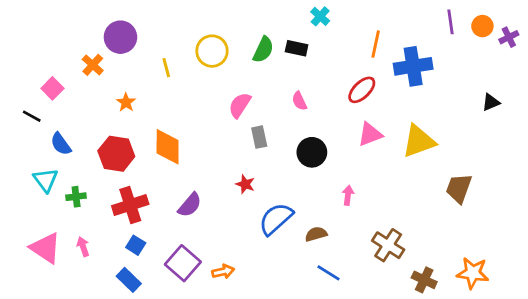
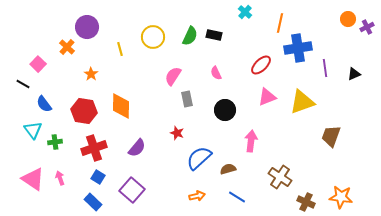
cyan cross: (320, 16) -> (245, 12), moved
purple line: (451, 22) -> (325, 68), moved
orange line: (376, 44) -> (280, 23), moved
pink arrow: (348, 195) -> (251, 141), size x1.5
orange arrow: (223, 272) -> (197, 196), moved

